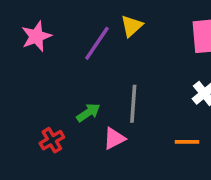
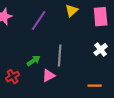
yellow triangle: (132, 26) -> (72, 11), moved
orange line: (187, 142) -> (95, 86), moved

